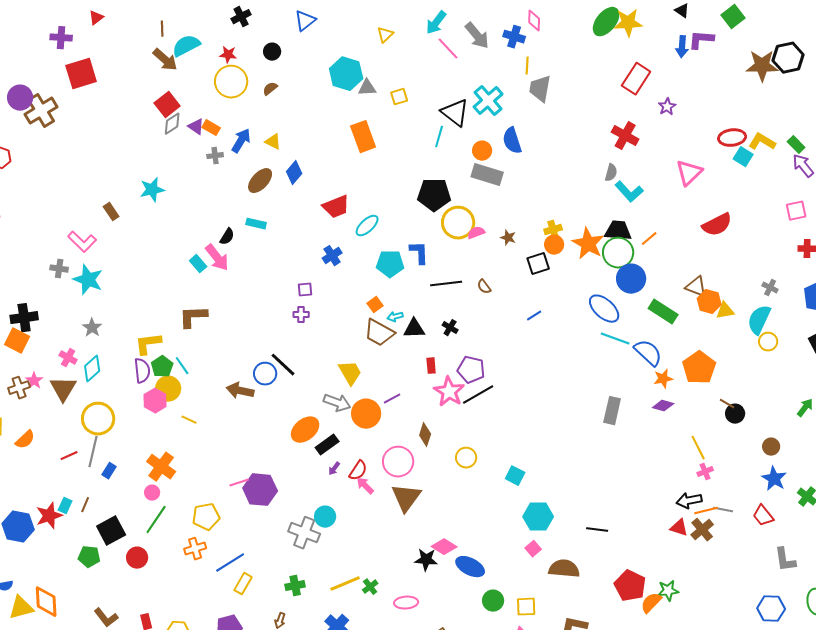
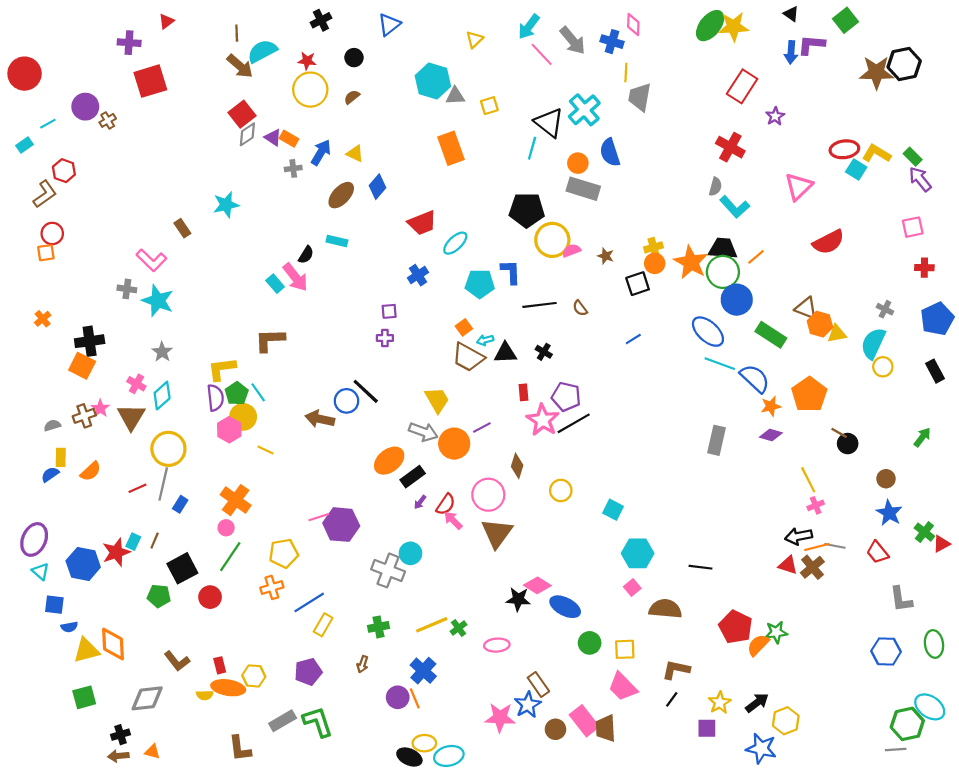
brown cross: (41, 111) -> (108, 120), size x0.5

